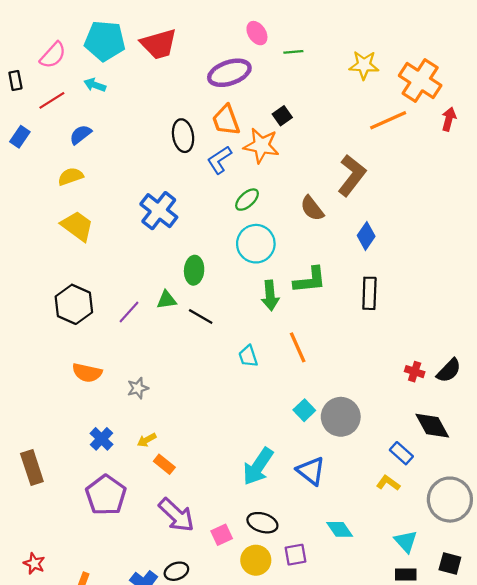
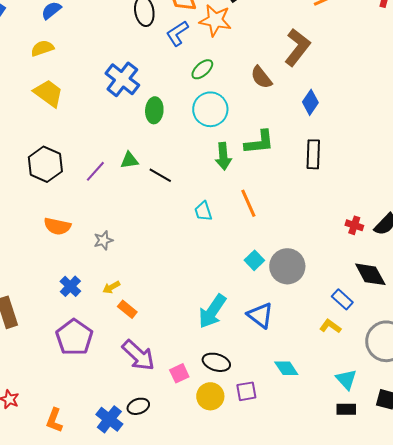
green ellipse: (194, 270) -> (154, 110), moved

